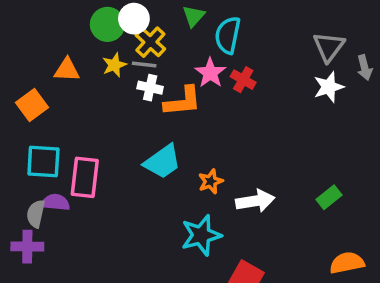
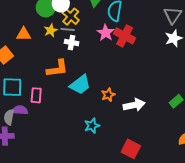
red cross: (243, 80) -> (125, 36), size x1.5
orange L-shape: (183, 101) -> (57, 68), moved
pink rectangle: (85, 177) -> (36, 95), size x0.7
cyan star: (201, 235) -> (92, 126), moved, size x0.7

